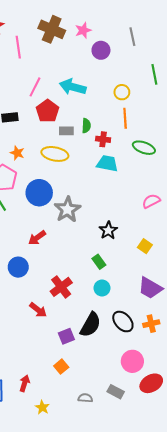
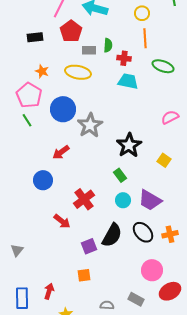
black star: (108, 230) -> (129, 145), size x1.4
purple trapezoid: (150, 288) -> (150, 200), moved
orange square: (61, 367) -> (84, 275), turned 32

